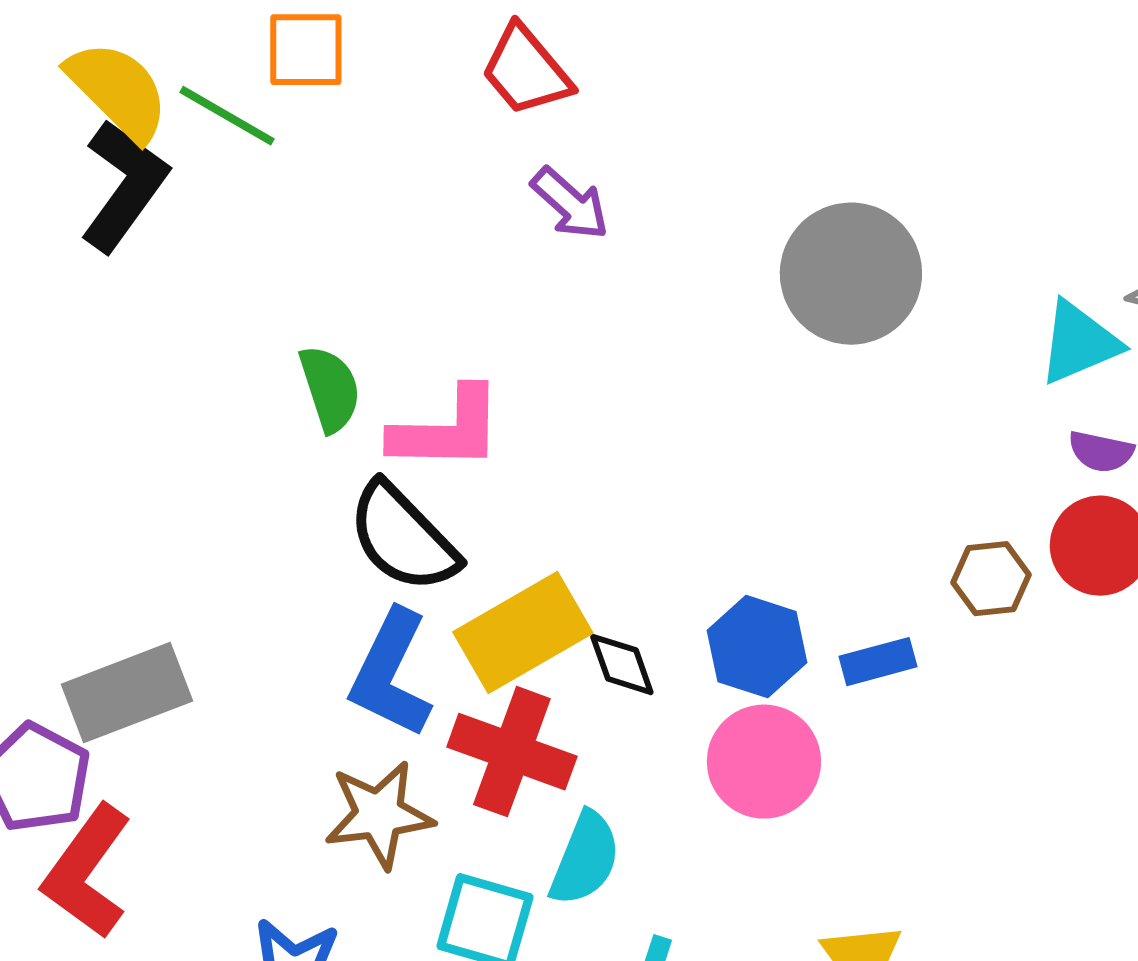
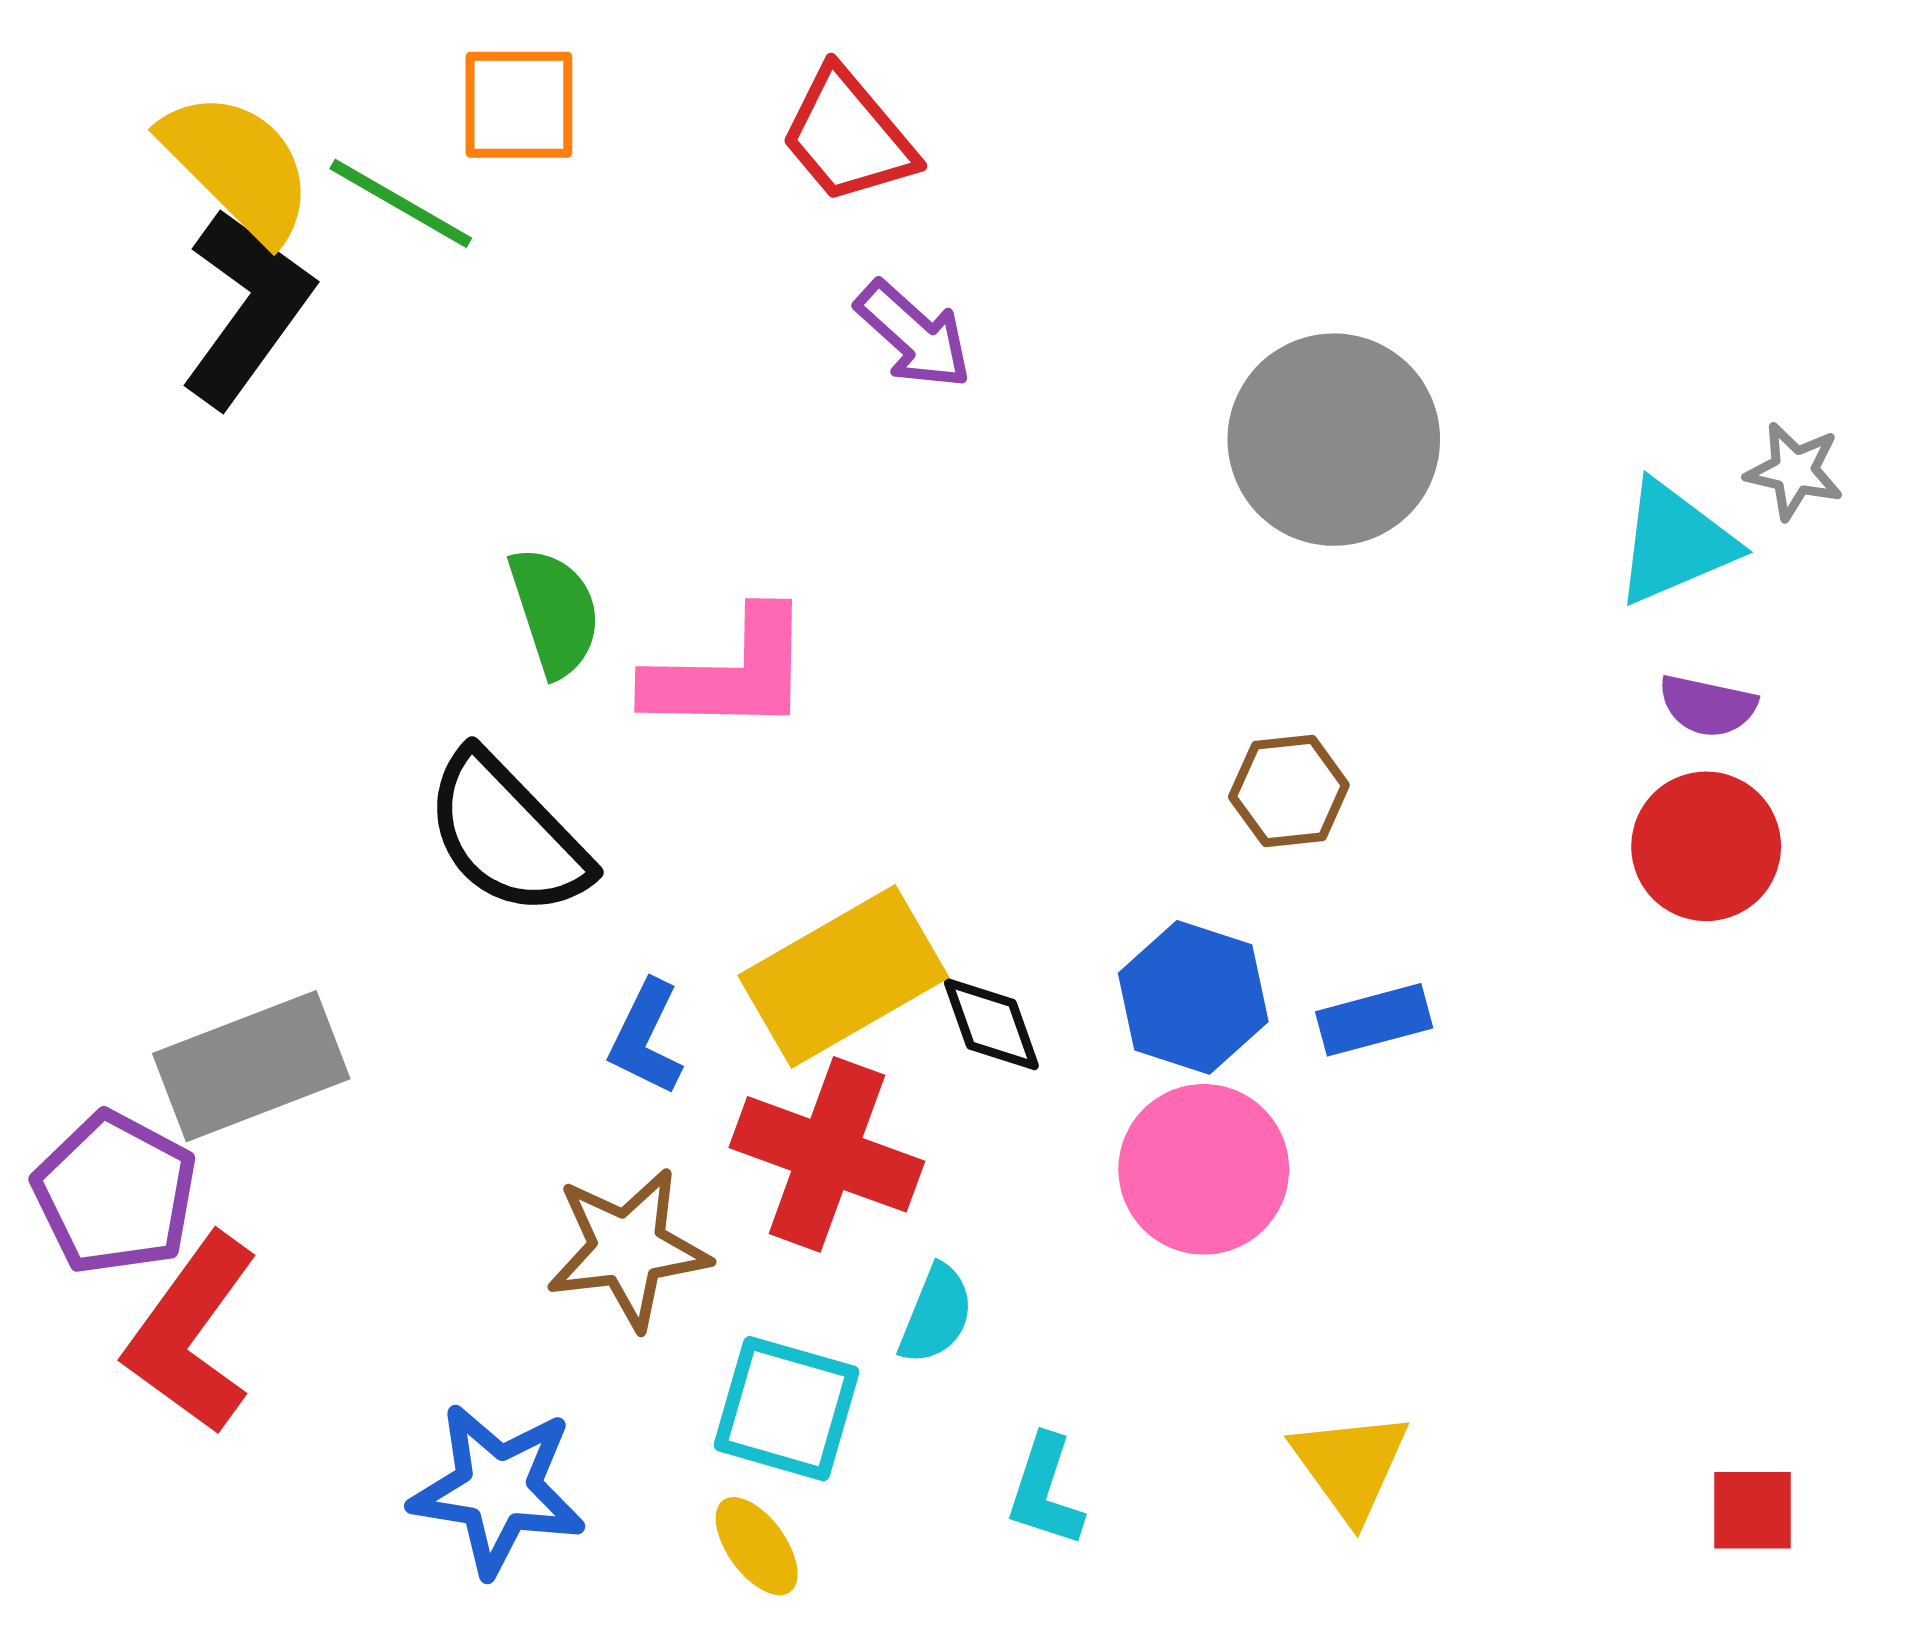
black semicircle: (403, 538) -> (507, 834), moved
brown hexagon: (991, 579) -> (1289, 791), moved
blue L-shape: (391, 674) -> (646, 1038), size x0.6
cyan semicircle: (585, 859) -> (936, 1314), size x0.7

